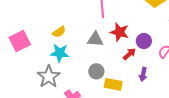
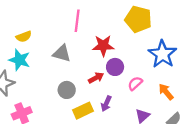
red star: (120, 32) -> (103, 46), moved, turned -30
gray circle: (96, 71) -> (67, 90), moved
yellow rectangle: (113, 84) -> (83, 111), moved, turned -48

